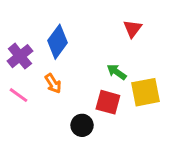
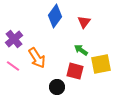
red triangle: (133, 29) -> (84, 22), moved
blue diamond: (57, 42) -> (55, 16), moved
orange arrow: (53, 83) -> (37, 58), size x1.5

